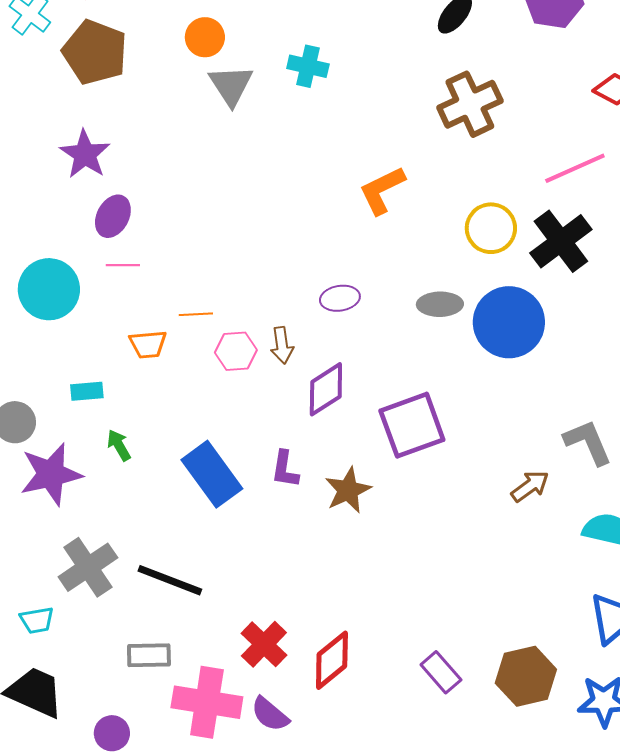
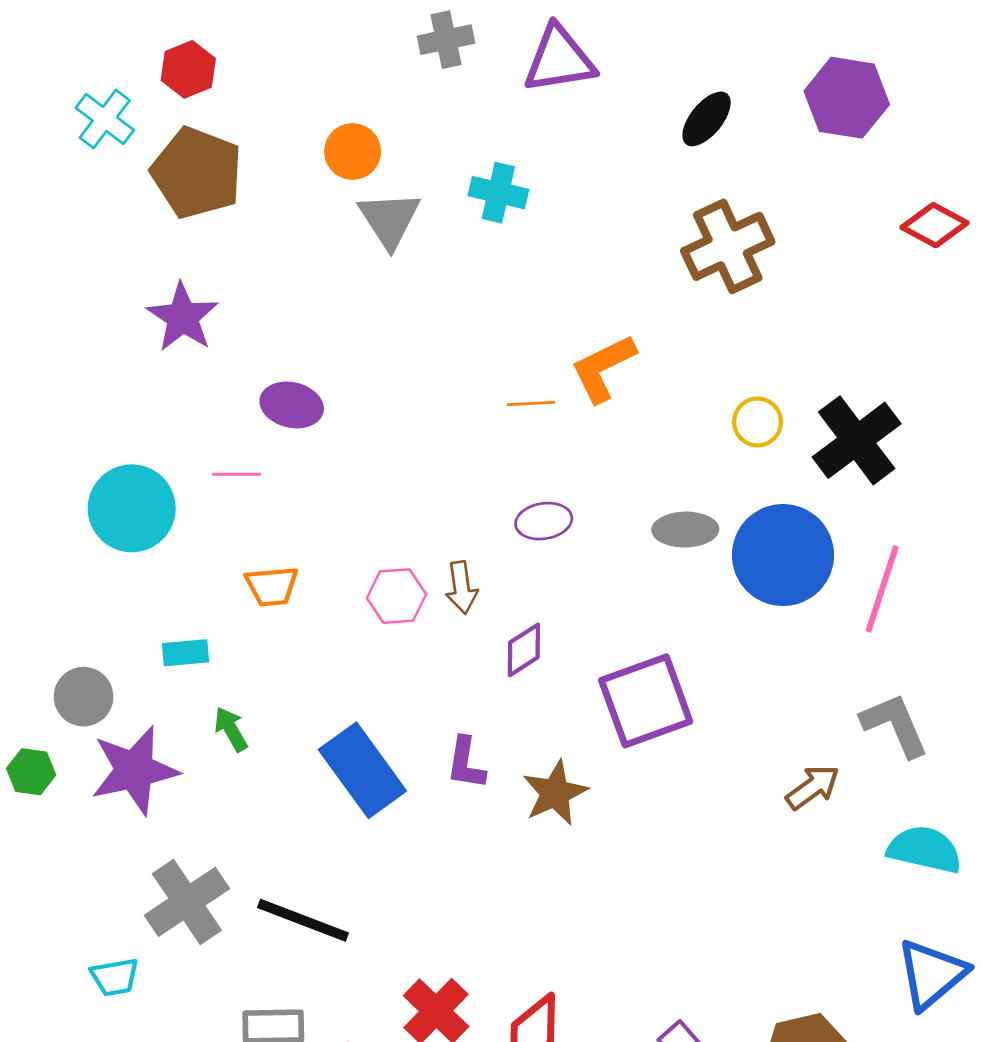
pink line: (575, 168) -> (882, 589), moved, turned -48
purple ellipse: (113, 216) -> (292, 405), moved, turned 75
yellow circle: (491, 228) -> (758, 422), size x0.7
orange line: (196, 314) -> (531, 404), moved
purple diamond: (326, 389) -> (524, 650), size x0.7

